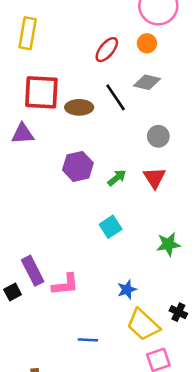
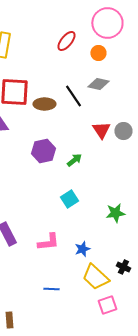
red ellipse: (107, 50) -> (66, 41), moved
gray circle: (158, 136) -> (123, 131), moved
red triangle: (155, 178) -> (101, 130), moved
pink L-shape: (65, 285) -> (48, 242), moved

